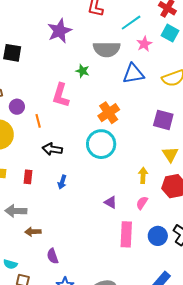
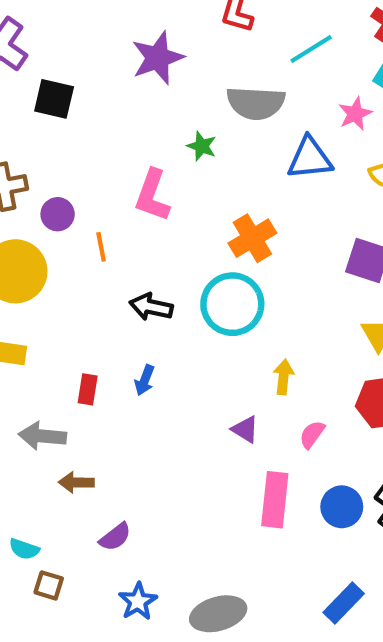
pink star: (144, 44) -> (355, 114), moved
black arrow: (52, 149) -> (151, 307), moved
yellow arrow: (143, 175) -> (284, 377), moved
red rectangle: (28, 177) -> (88, 389), moved
purple semicircle: (53, 256) -> (115, 537), turned -112

